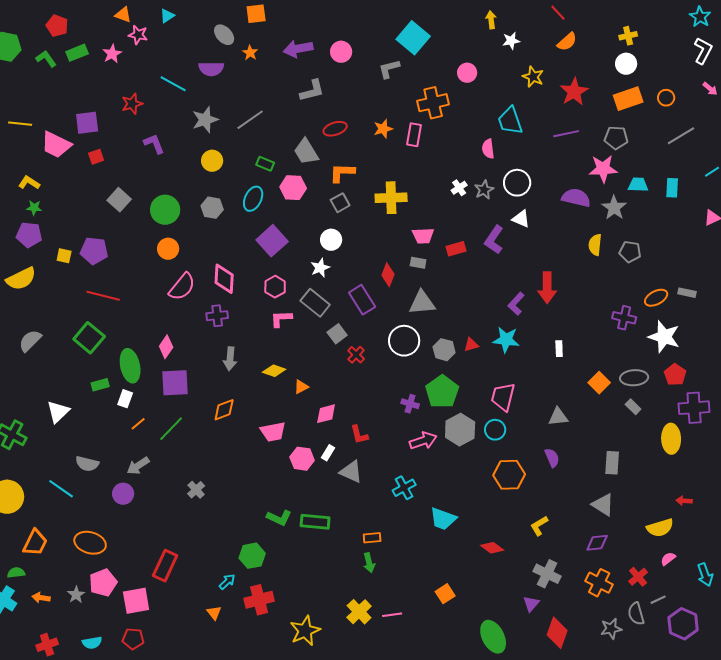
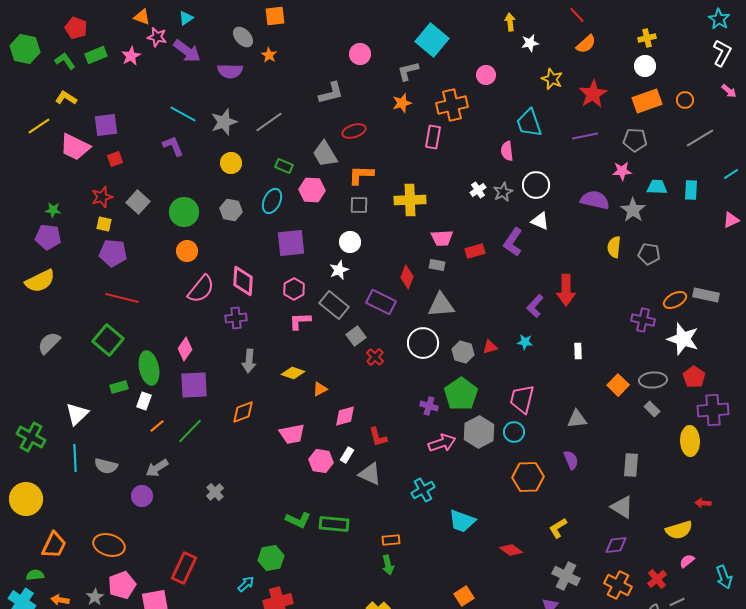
purple arrow: (298, 49) -> (187, 51), moved, turned -132
cyan line: (173, 84) -> (183, 114), moved
red star: (132, 104) -> (102, 197), moved
yellow line: (20, 124) -> (39, 126), turned -40
orange star: (383, 129) -> (402, 103), moved
pink star: (603, 169) -> (622, 171), size x0.7
yellow L-shape: (29, 183) -> (66, 98), moved
gray square: (340, 203) -> (359, 205), turned 30
purple square: (272, 241) -> (291, 243), turned 36
yellow square: (64, 256) -> (104, 224), moved
gray rectangle: (687, 293) -> (706, 295), size x1.4
purple rectangle: (362, 300) -> (381, 302), turned -32
cyan star: (506, 340) -> (525, 342), size x0.6
cyan line: (61, 489) -> (75, 458), moved, turned 52

